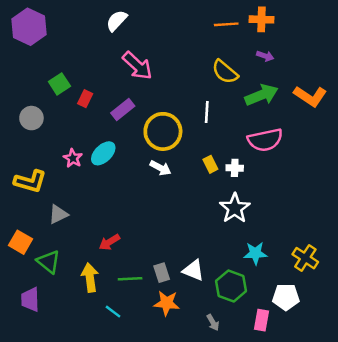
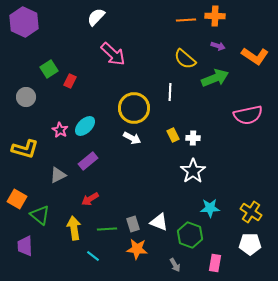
orange L-shape: (310, 96) -> (255, 56), moved
purple rectangle: (123, 110) -> (88, 161), moved
pink semicircle: (265, 140) -> (248, 115), moved
gray triangle: (58, 214) -> (58, 175), moved
white pentagon: (286, 297) -> (250, 244), moved

